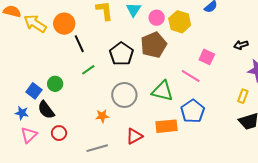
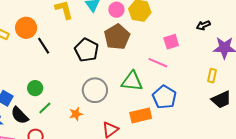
pink square: (207, 57) -> (171, 42), turned -35
green line: (88, 70) -> (45, 108), moved
green circle: (55, 84) -> (35, 88), moved

